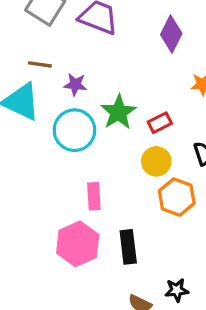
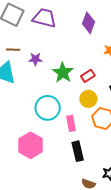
cyan circle: (74, 130) -> (48, 108), moved
pink rectangle: (94, 196) -> (71, 123), moved
pink hexagon: (78, 244) -> (30, 145), moved

